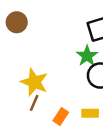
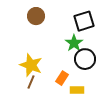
brown circle: (17, 22) -> (36, 16), moved
orange rectangle: (61, 117) -> (62, 78), moved

